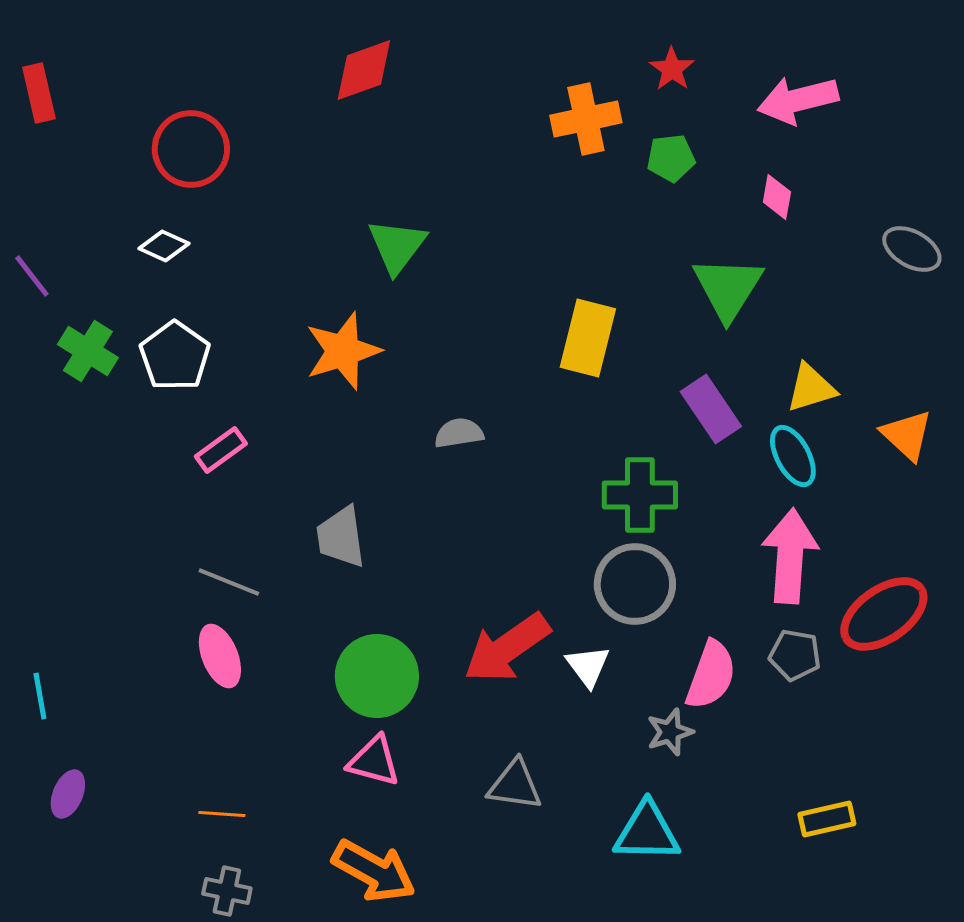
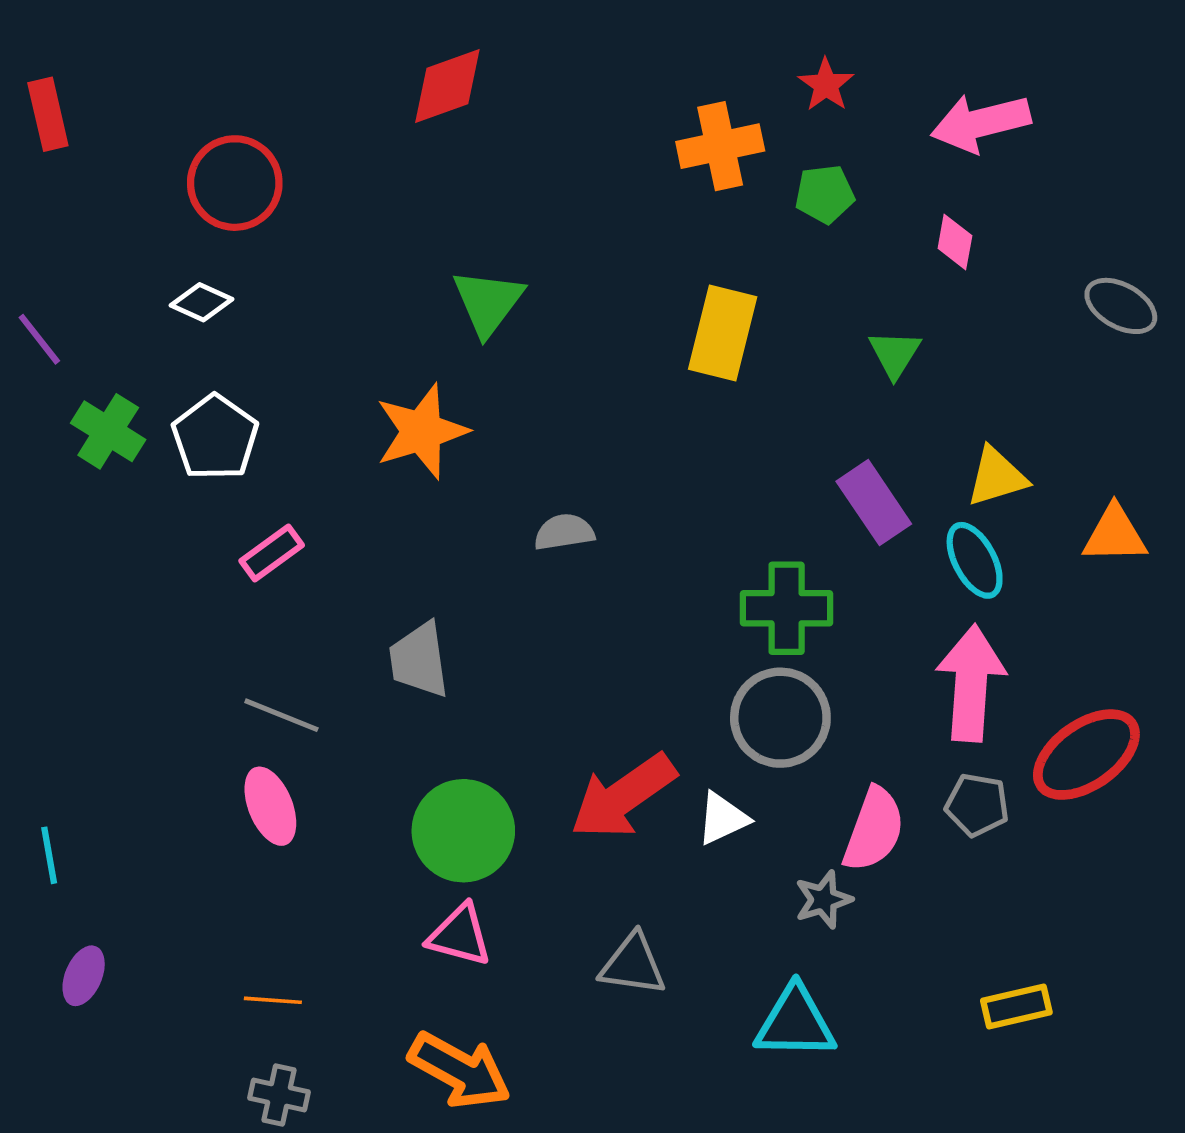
green triangle: (728, 288) -> (895, 354), size x0.6
yellow rectangle: (588, 338) -> (723, 333), moved
orange triangle: (907, 435) -> (1115, 535), turned -44
white triangle: (588, 666) -> (723, 818), turned 42

